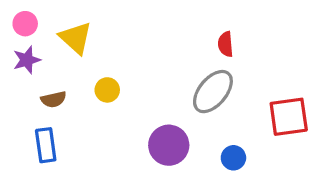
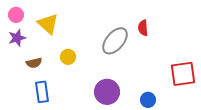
gray ellipse: (213, 92) -> (115, 41), moved
blue rectangle: (46, 145) -> (42, 92), moved

